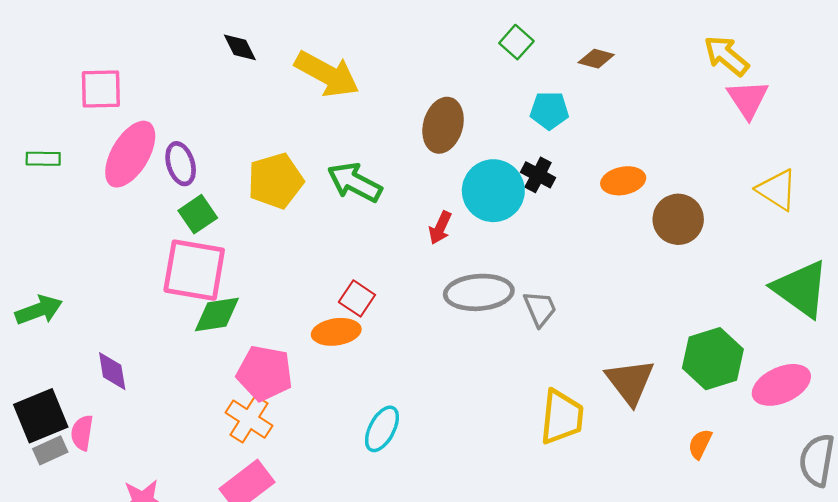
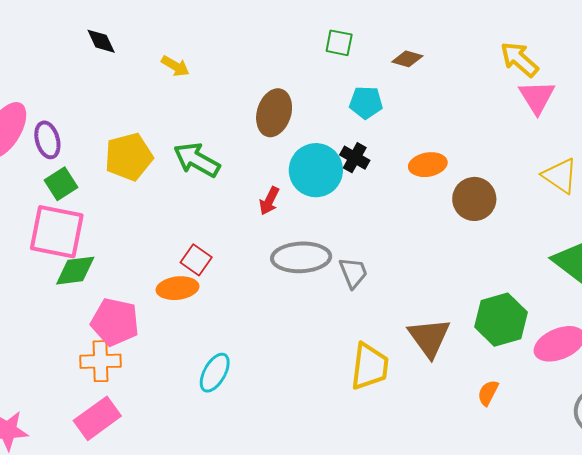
green square: (516, 42) -> (339, 43), turned -32
yellow arrow: (327, 74) -> (175, 66), size x0.5
orange cross: (249, 419) -> (101, 361), turned -36

